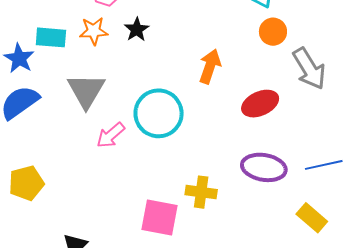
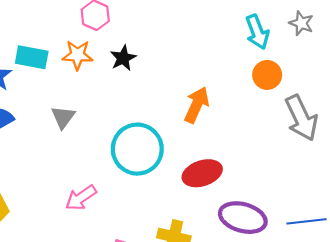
gray triangle: (86, 91) -> (63, 117), size x0.6
red ellipse: (260, 104) -> (202, 173), moved
pink arrow: (111, 135) -> (81, 198), moved

